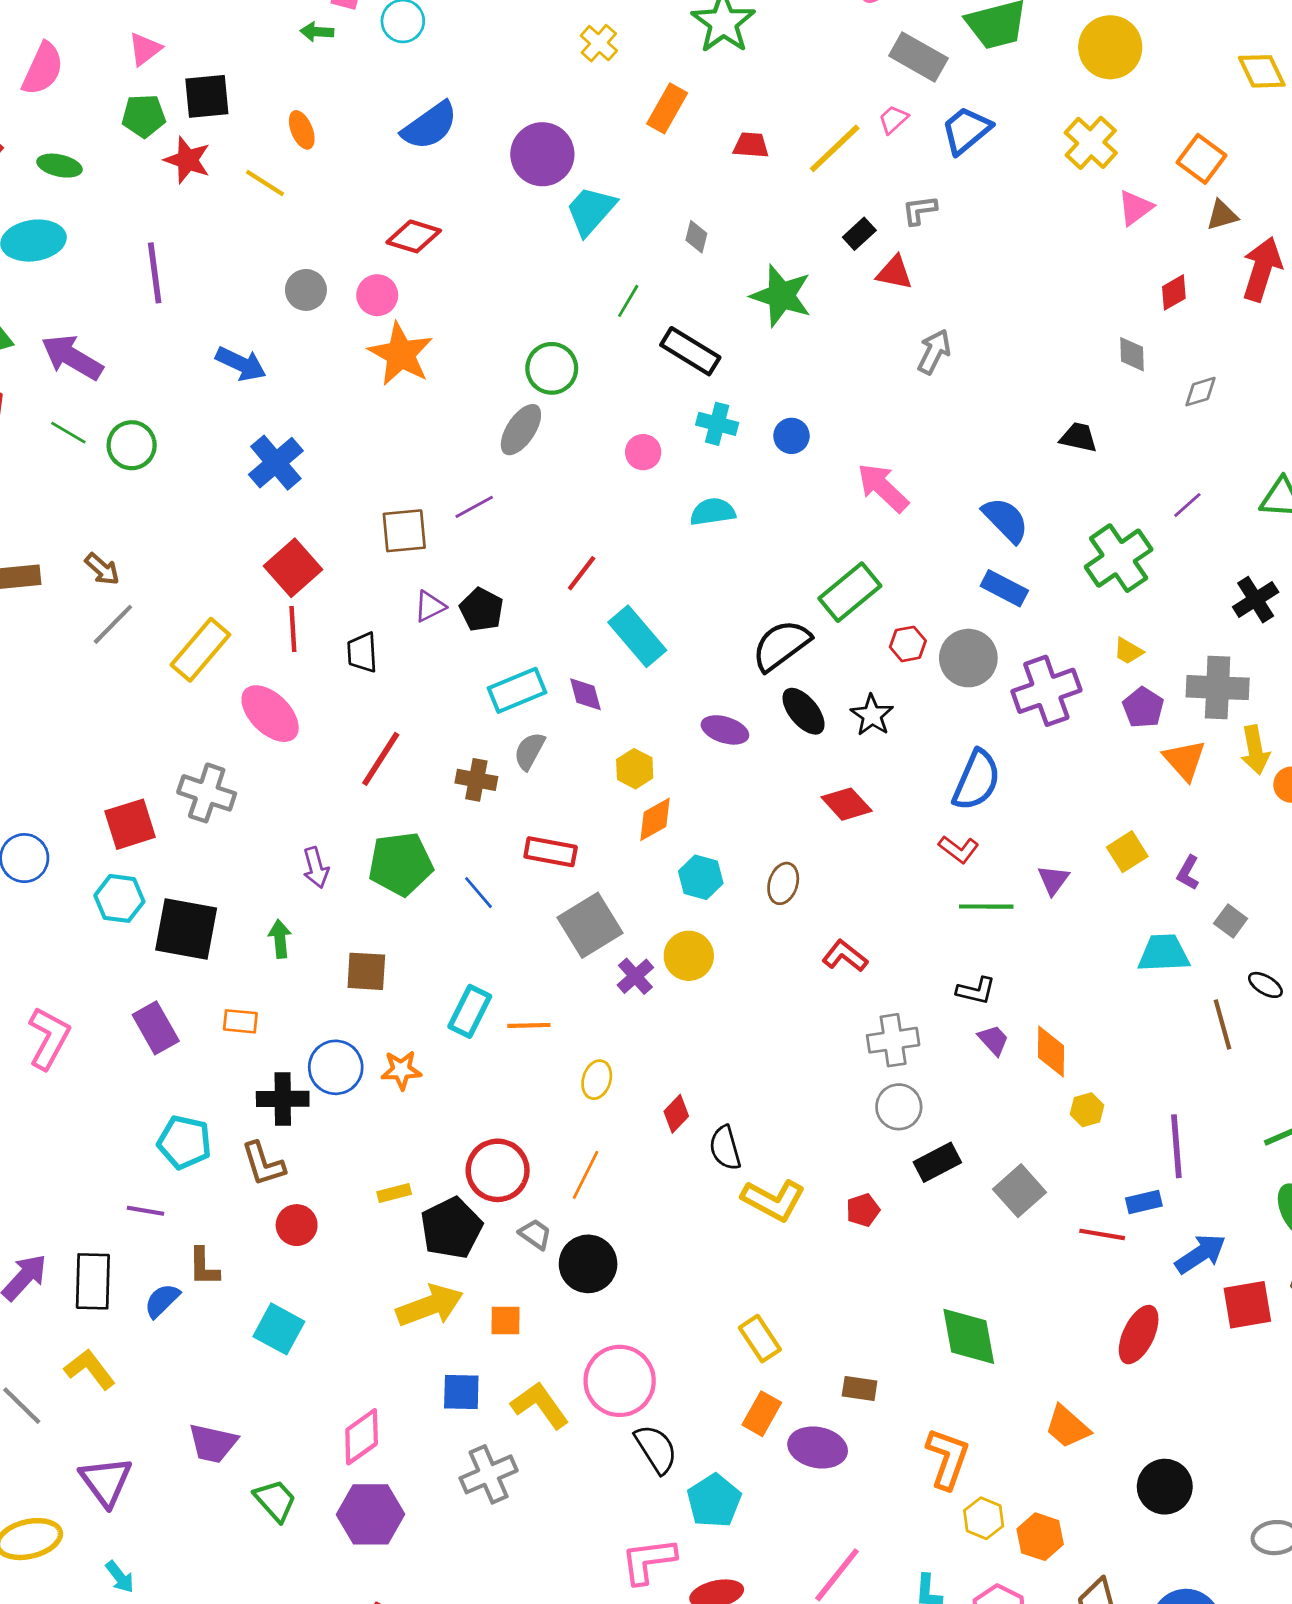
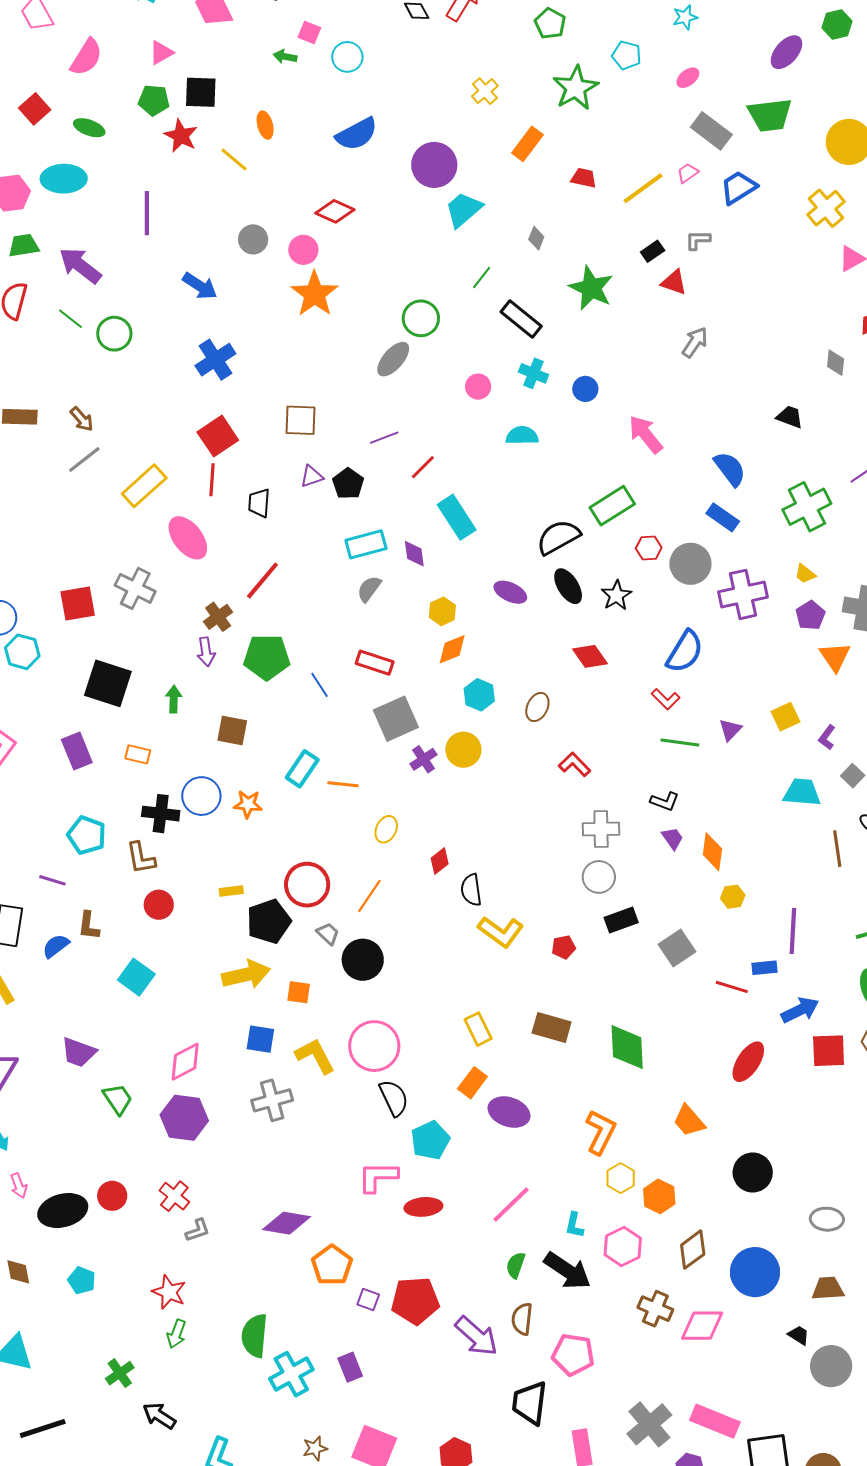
purple line: (474, 507) -> (384, 438), moved
brown cross: (476, 780) -> (218, 617), moved, turned 36
cyan hexagon: (119, 898) -> (22, 652), moved
brown rectangle: (860, 1389) -> (552, 1027), moved, size x1.5

